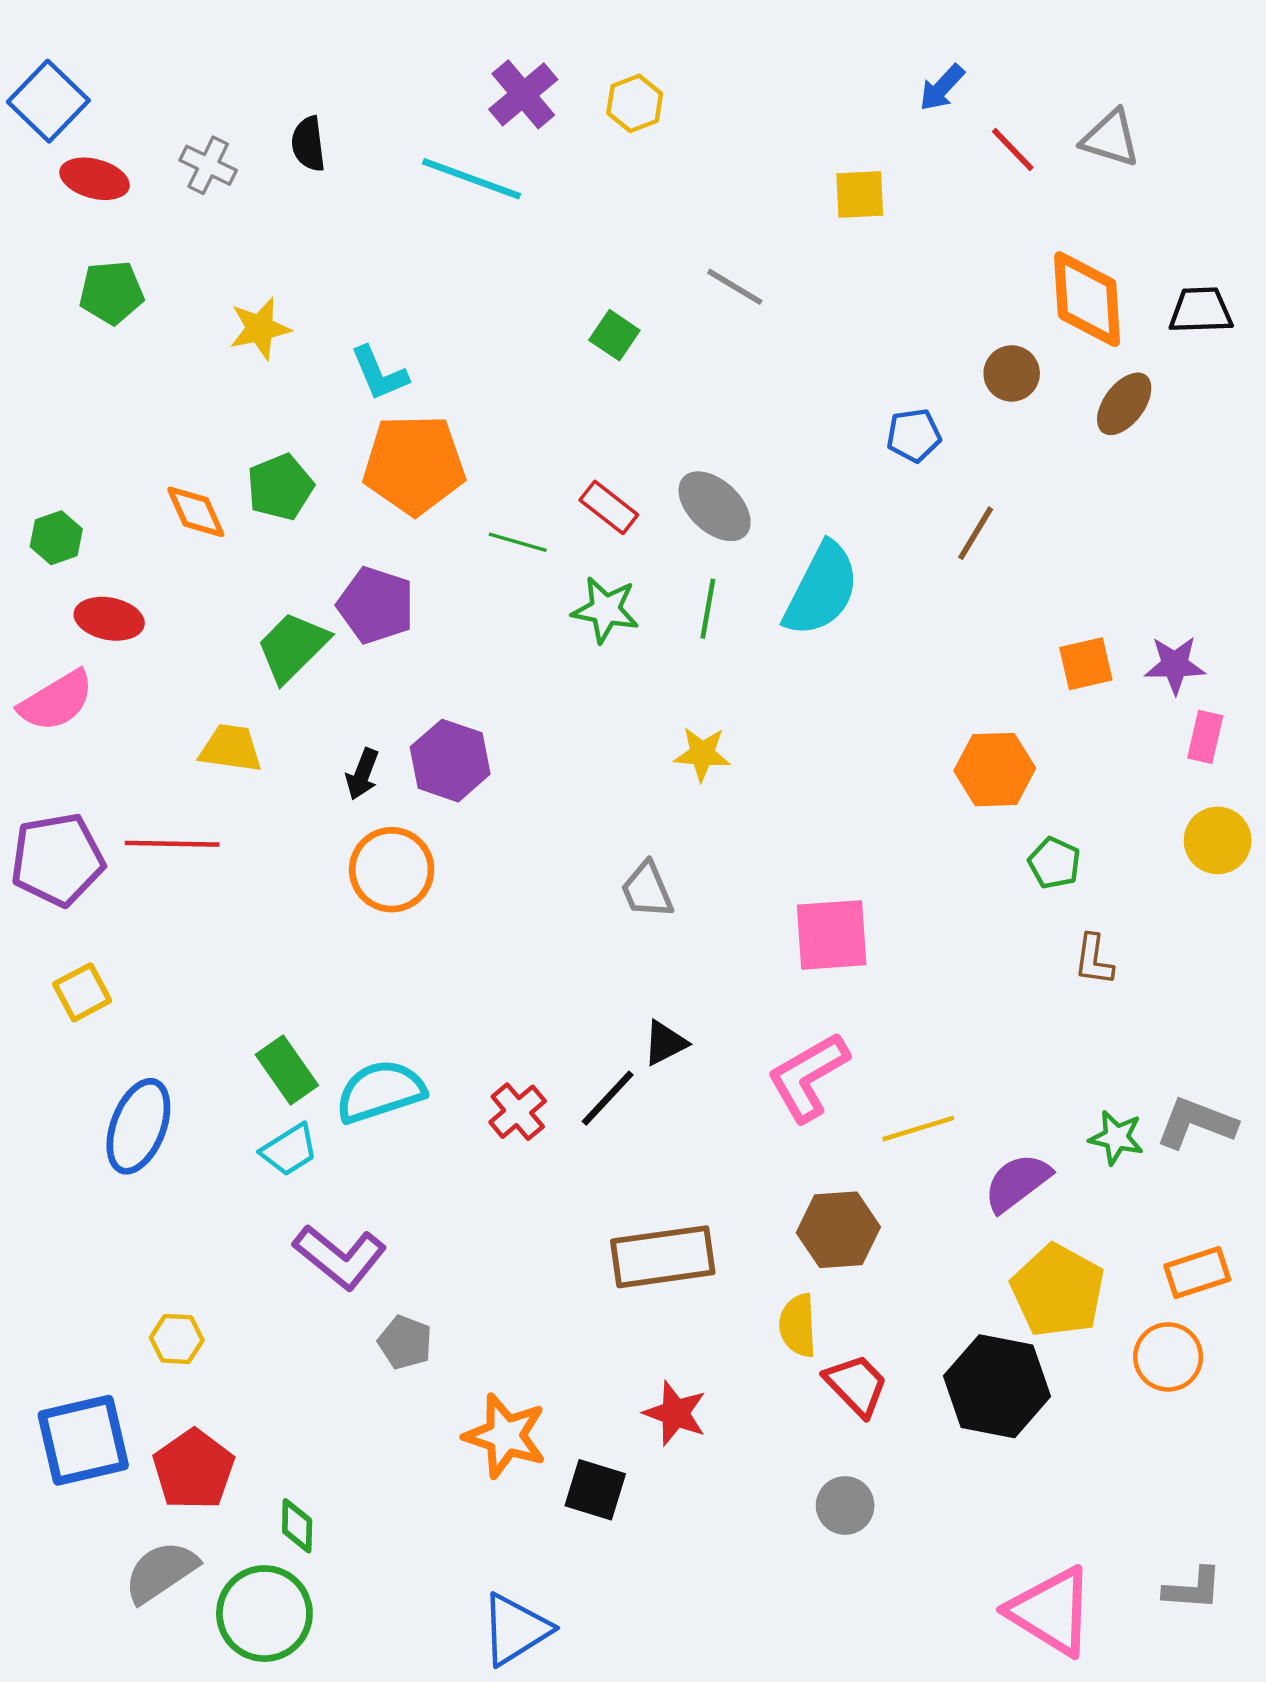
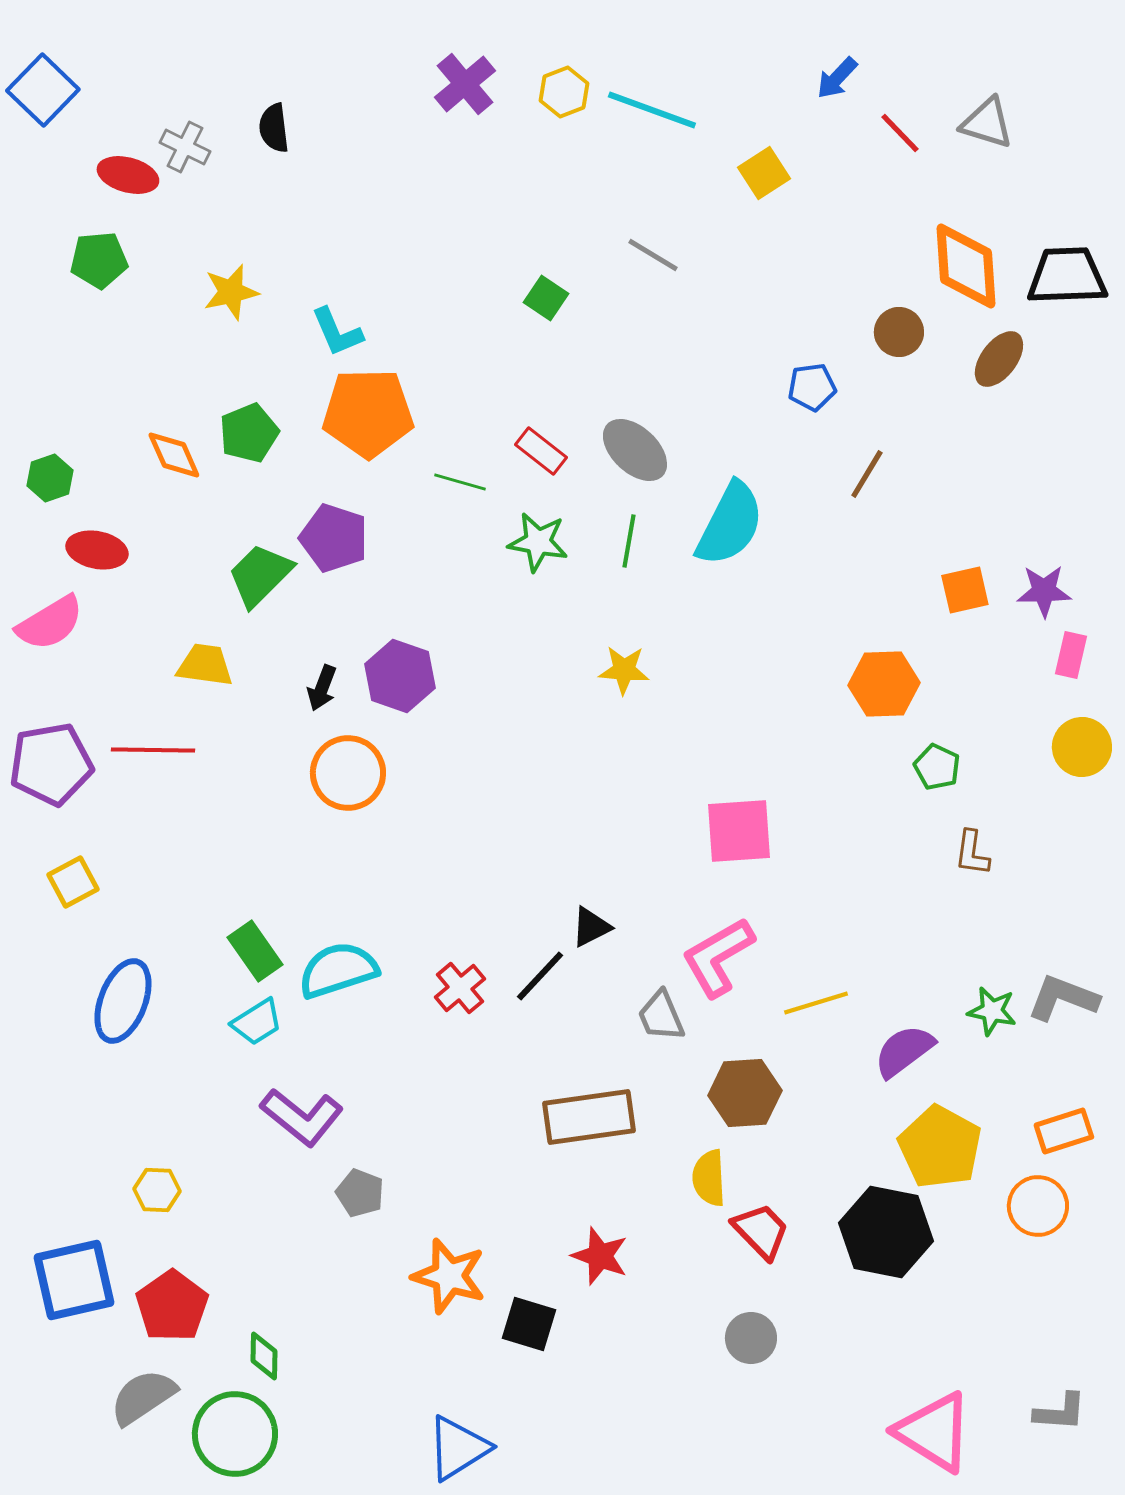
red ellipse: (95, 179) -> (128, 175), moved
cyan line: (471, 179) -> (652, 110), moved
yellow square: (860, 195) -> (764, 173), turned -30
black trapezoid: (1201, 310) -> (1067, 276), size x1.4
gray trapezoid: (647, 890) -> (661, 1016), moved

